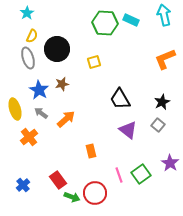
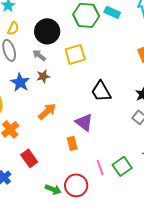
black circle: (57, 49) -> (47, 31), moved
yellow square: (94, 62) -> (75, 54), size x1.5
gray arrow: (41, 113) -> (39, 55), moved
purple triangle: (128, 130) -> (84, 122), moved
red rectangle: (58, 180) -> (29, 158), moved

